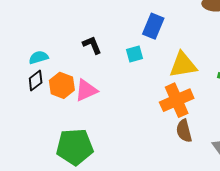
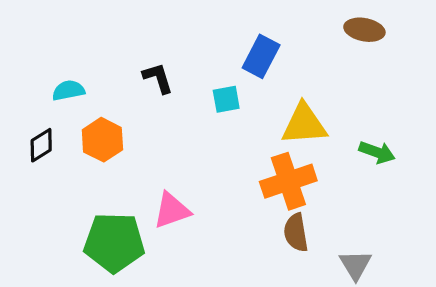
black diamond: (36, 81) -> (41, 145), moved
pink triangle: (86, 90) -> (172, 210), moved

